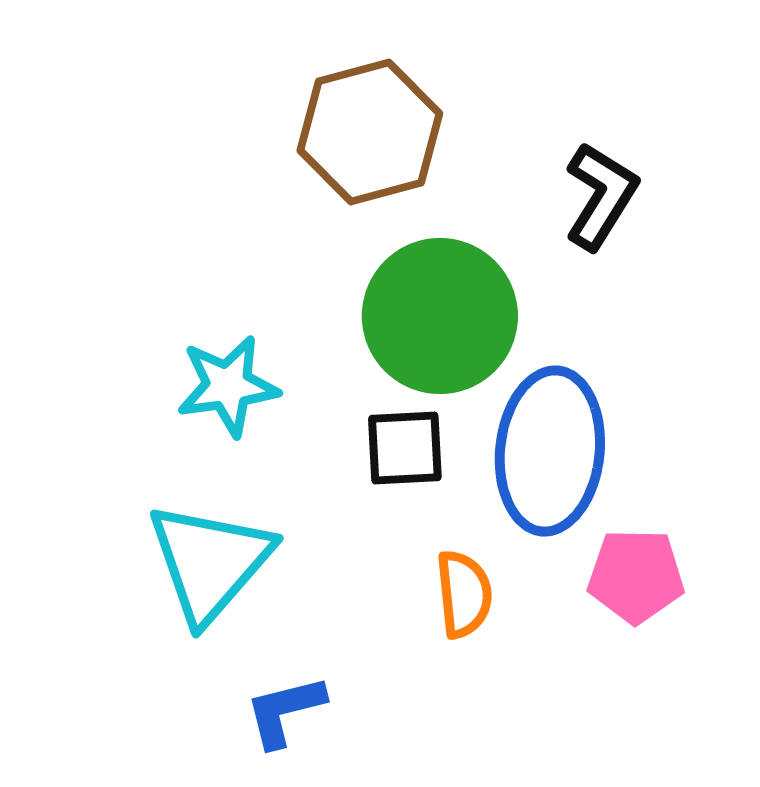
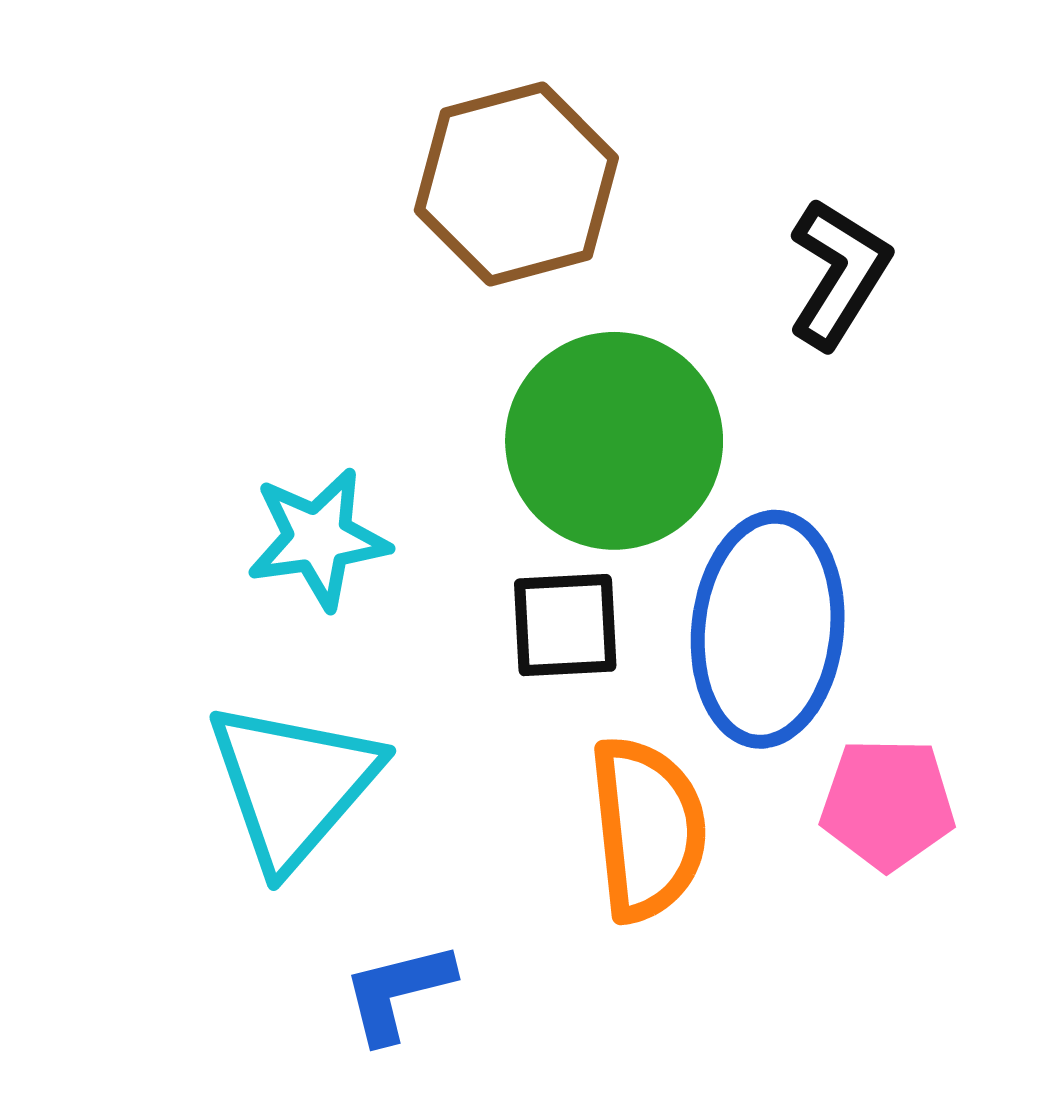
orange semicircle: (464, 594) -> (648, 829), size x1.5

